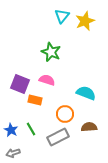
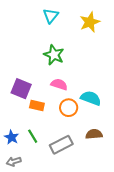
cyan triangle: (62, 16) -> (51, 16), moved
pink semicircle: (47, 80) -> (59, 84), moved
orange circle: (65, 114) -> (69, 108), moved

